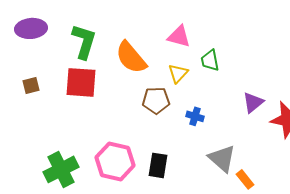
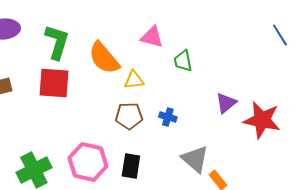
yellow triangle: (178, 73) -> (134, 80), moved, turned 40
brown pentagon: (156, 100) -> (129, 116), moved

